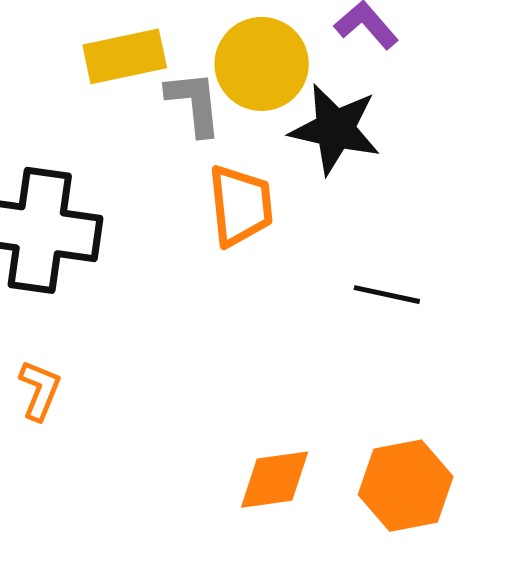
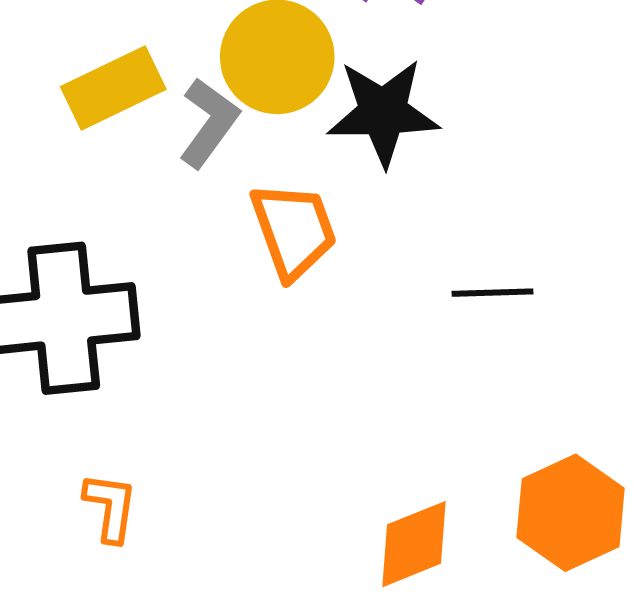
gray L-shape: (194, 103) -> (209, 123), turned 56

